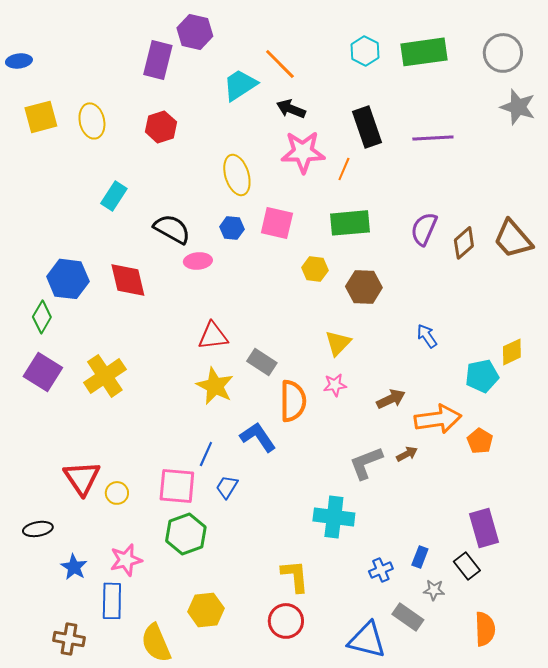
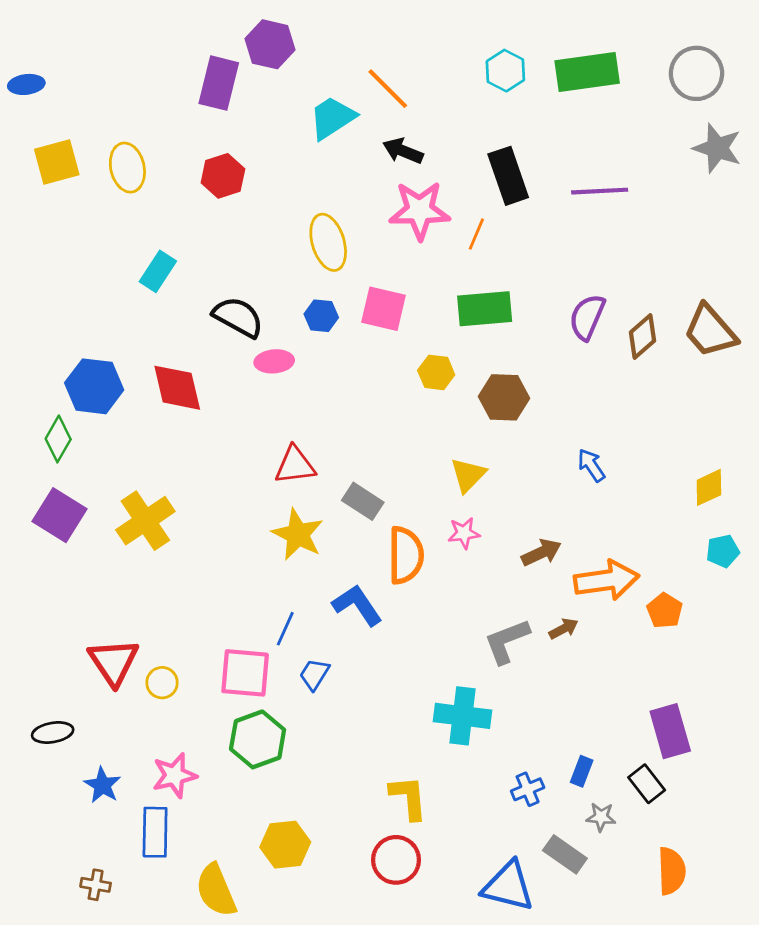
cyan pentagon: (482, 376) -> (723, 551), moved, size x0.7
brown cross: (69, 639) -> (96, 885), size x0.7

